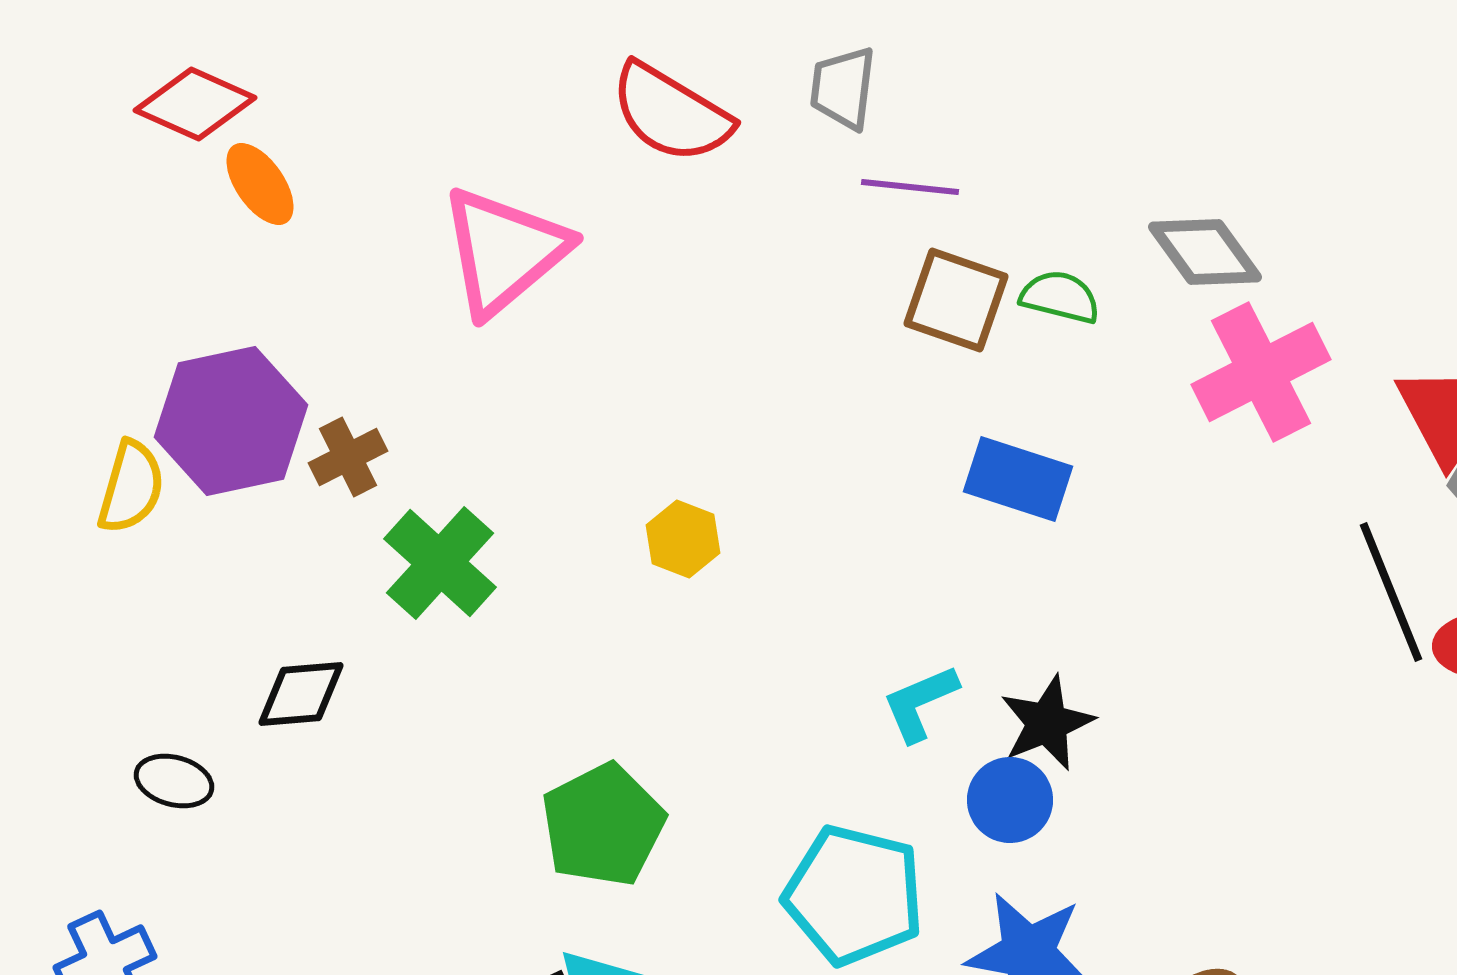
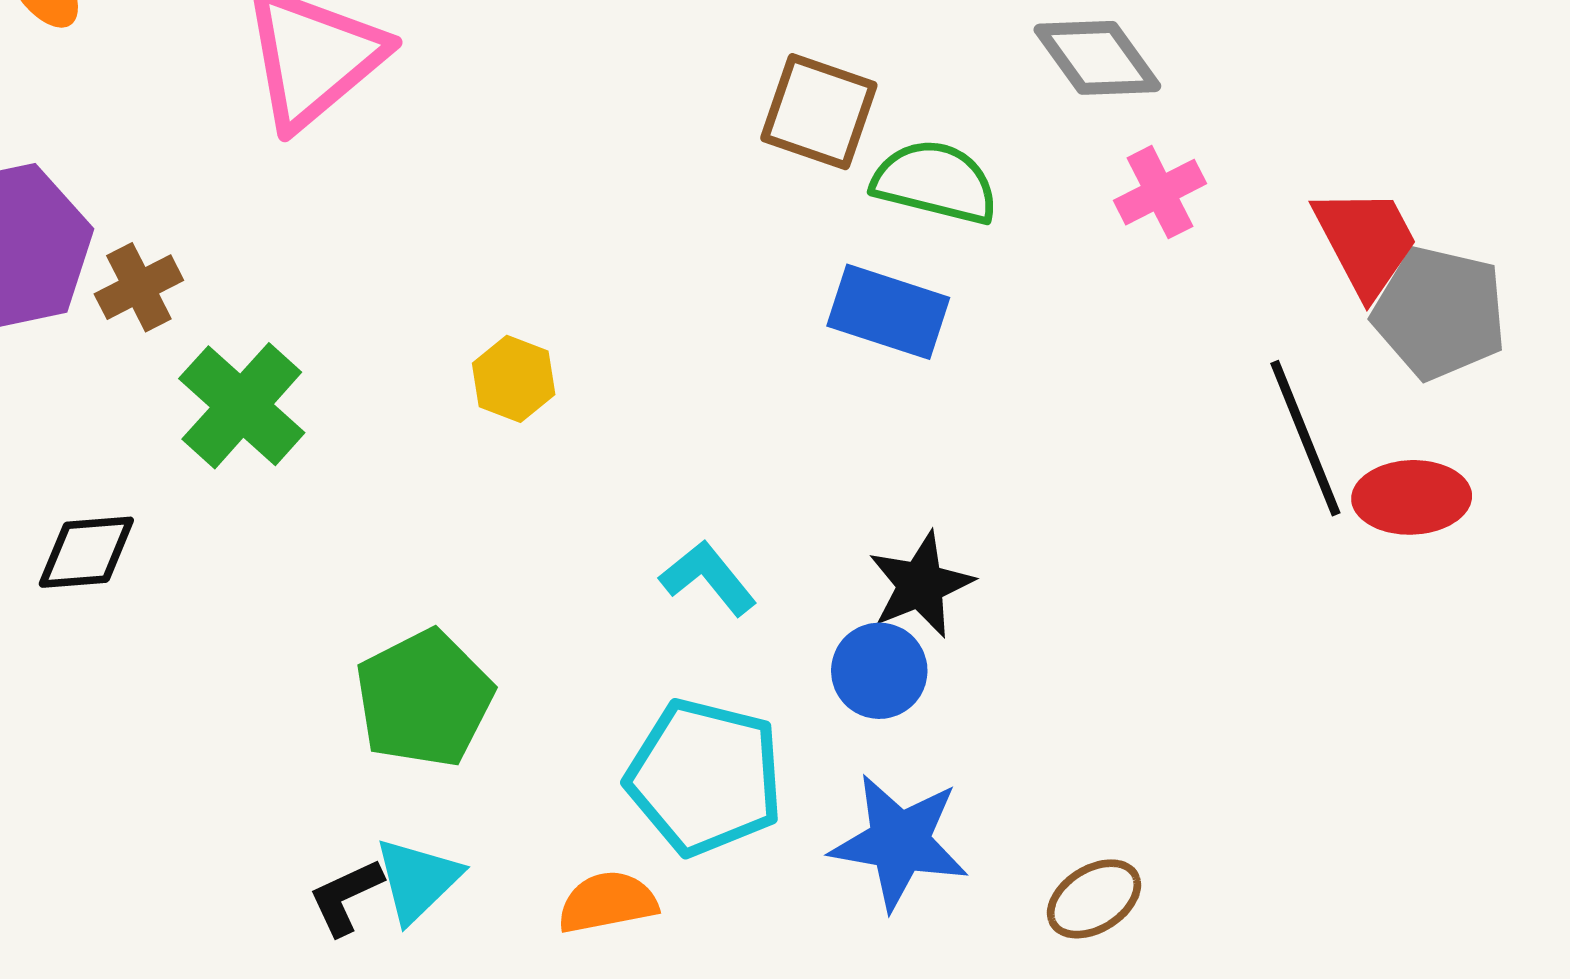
green semicircle: (1060, 297) -> (935, 182), moved, size x1.4
pink cross: (1261, 372) -> (1160, 192), size x0.6
cyan L-shape: (920, 703) -> (708, 578), moved, turned 74

